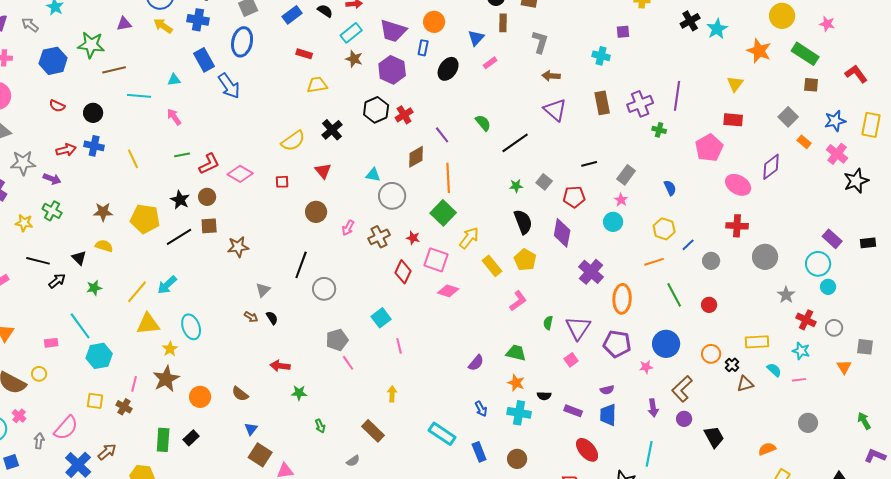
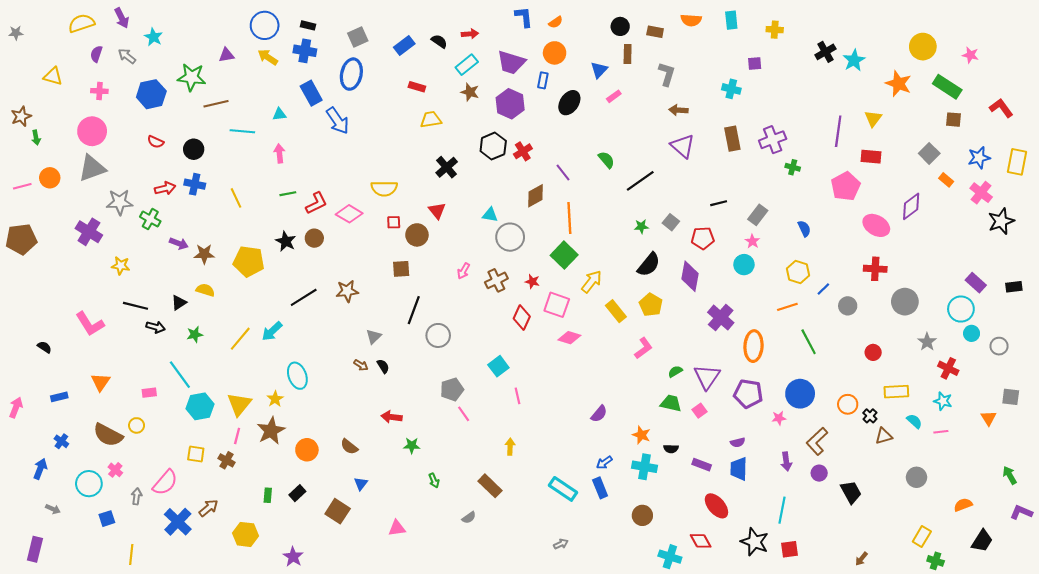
purple line: (677, 96) -> (838, 131), moved
pink arrow: (174, 117) -> (279, 153), turned 30
yellow semicircle: (293, 141) -> (384, 188), moved, turned 35
purple arrow: (52, 179) -> (179, 243), moved
green cross: (52, 211) -> (150, 219), moved
brown circle: (316, 212) -> (417, 235), moved
black semicircle: (523, 222) -> (649, 265), turned 60
brown square: (209, 226) -> (401, 269), moved
black line: (179, 237) -> (304, 297), moved
black triangle: (79, 258) -> (179, 303), turned 42
black arrow: (57, 281) -> (156, 327), turned 54
red circle: (709, 305) -> (873, 352), moved
green semicircle: (548, 323) -> (675, 371), turned 48
yellow triangle: (148, 324) -> (239, 404), moved, turned -45
gray circle: (834, 328) -> (999, 346), moved
green trapezoid: (516, 353) -> (671, 403), moved
blue arrow: (481, 409) -> (604, 462), turned 84
gray circle: (808, 423) -> (916, 477), moved
green rectangle: (163, 440) -> (268, 495), size x0.6
orange semicircle: (767, 449) -> (963, 505), moved
blue rectangle: (479, 452) -> (600, 488), moved
brown square: (260, 455) -> (338, 511), moved

